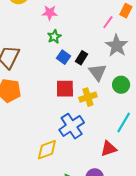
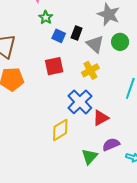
green circle: (121, 85) -> (120, 42), moved
red square: (65, 89) -> (54, 66), moved
red triangle: (109, 149) -> (101, 118), moved

